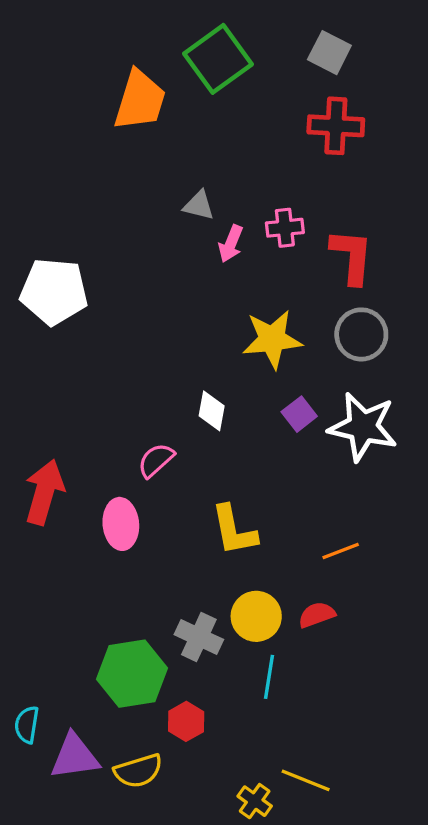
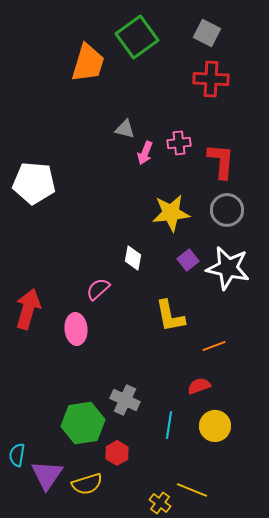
yellow L-shape: (234, 530) -> (170, 316), moved
yellow circle: (256, 616) -> (215, 426), moved
purple triangle: (75, 756) -> (47, 475), turned -48

